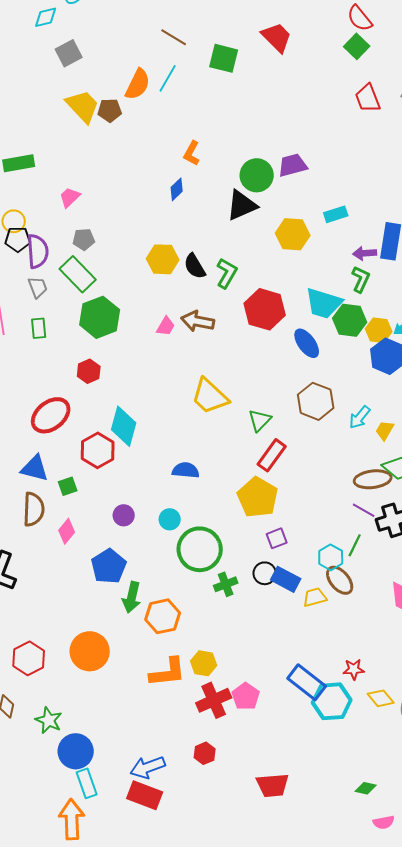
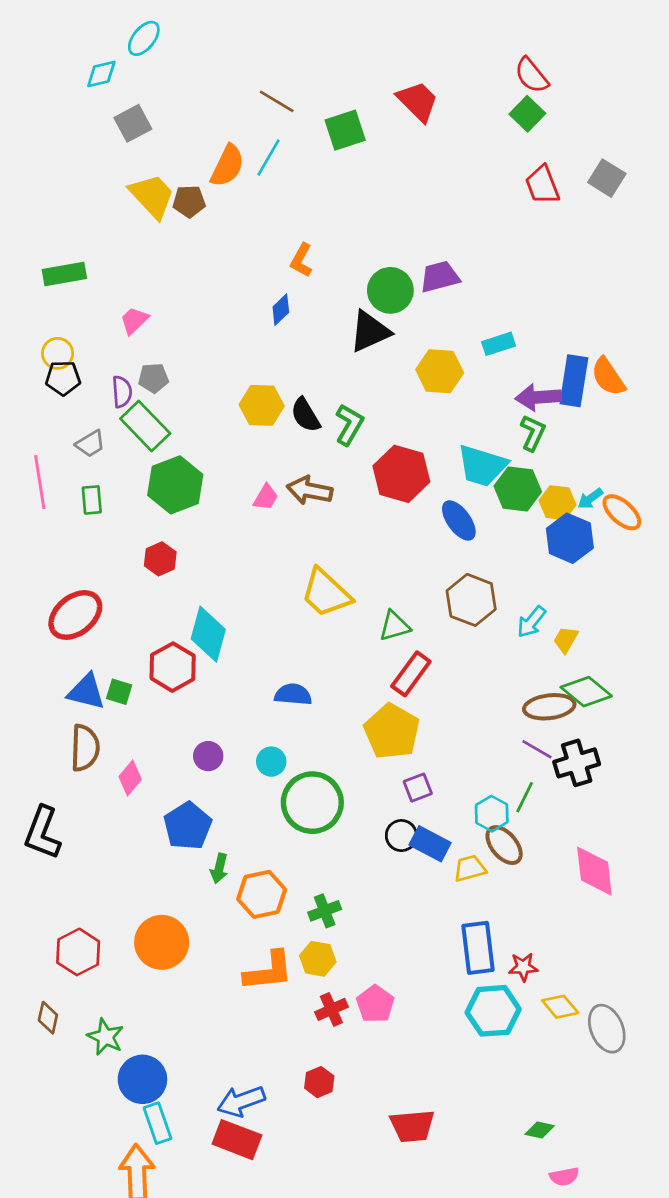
green square: (224, 58) -> (345, 130), turned -32
purple semicircle: (38, 251) -> (122, 392), moved, size x0.7
purple arrow: (365, 253) -> (538, 397), size x1.4
gray trapezoid: (38, 287) -> (90, 444), turned 80
red ellipse: (51, 415) -> (75, 615), moved
green triangle: (260, 420) -> (394, 626), turned 30
green square: (68, 486) -> (119, 692), moved, turned 36
green cross: (226, 584) -> (325, 911), moved
green arrow: (132, 597) -> (219, 868), size x0.7
blue rectangle: (307, 682) -> (478, 948), moved, turned 45
red cross: (214, 700) -> (331, 1009), size x0.7

